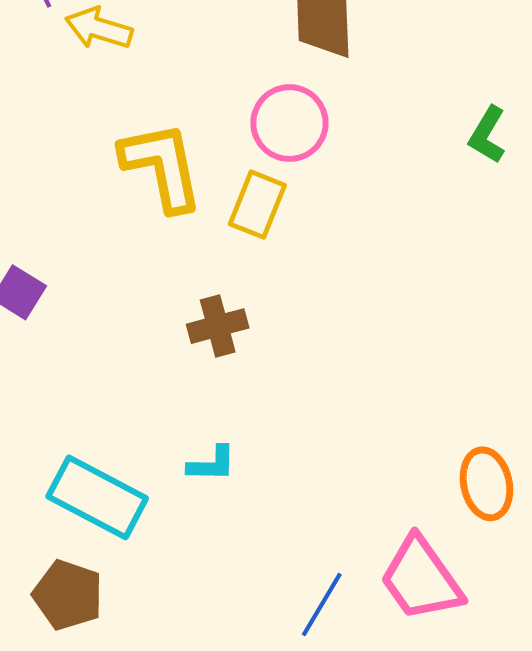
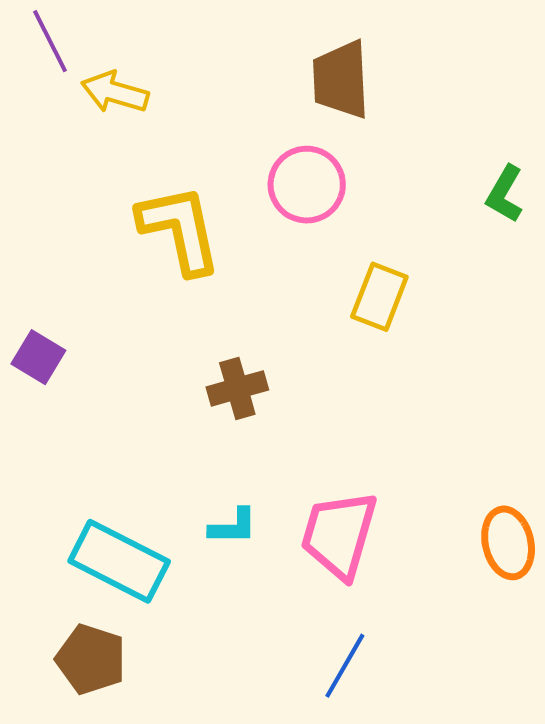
yellow rectangle: (257, 205) -> (379, 297), moved
pink trapezoid: (421, 579) -> (339, 535), moved, turned 52

